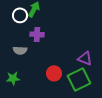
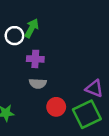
gray semicircle: (20, 50) -> (38, 84), moved

